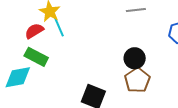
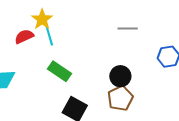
green rectangle: (36, 57) -> (60, 71), moved

